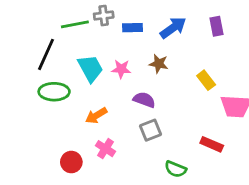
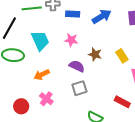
brown star: (159, 64) -> (95, 54), moved
pink star: (121, 69) -> (71, 40), moved

